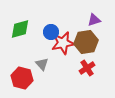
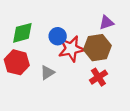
gray triangle: (42, 64) -> (47, 73), turned 40
red hexagon: (22, 78) -> (17, 62), moved

